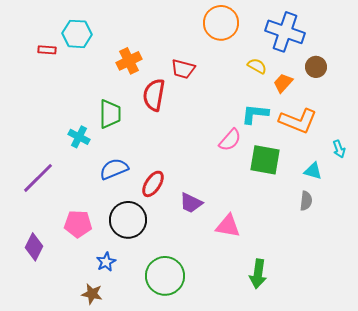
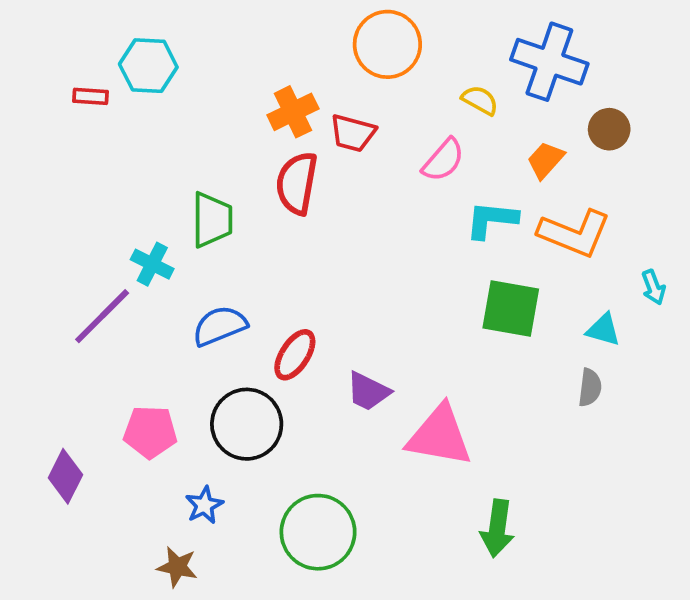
orange circle: (221, 23) -> (387, 44), moved
orange cross: (129, 61) -> (293, 112), moved
yellow semicircle: (257, 66) -> (480, 100), moved
pink semicircle: (230, 140) -> (443, 160), moved
purple line: (38, 178) -> (102, 316), moved
pink triangle: (228, 226) -> (439, 436), size x1.4

